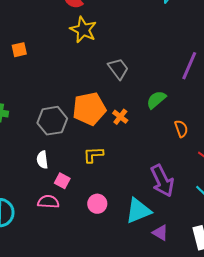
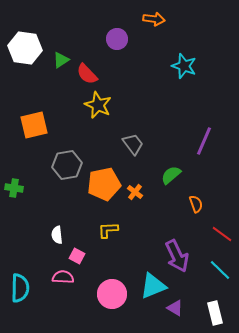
orange square: (19, 50) -> (34, 125), size x1.8
gray hexagon: (52, 121) -> (67, 165), moved
pink circle: (97, 204) -> (112, 294), moved, size x1.5

